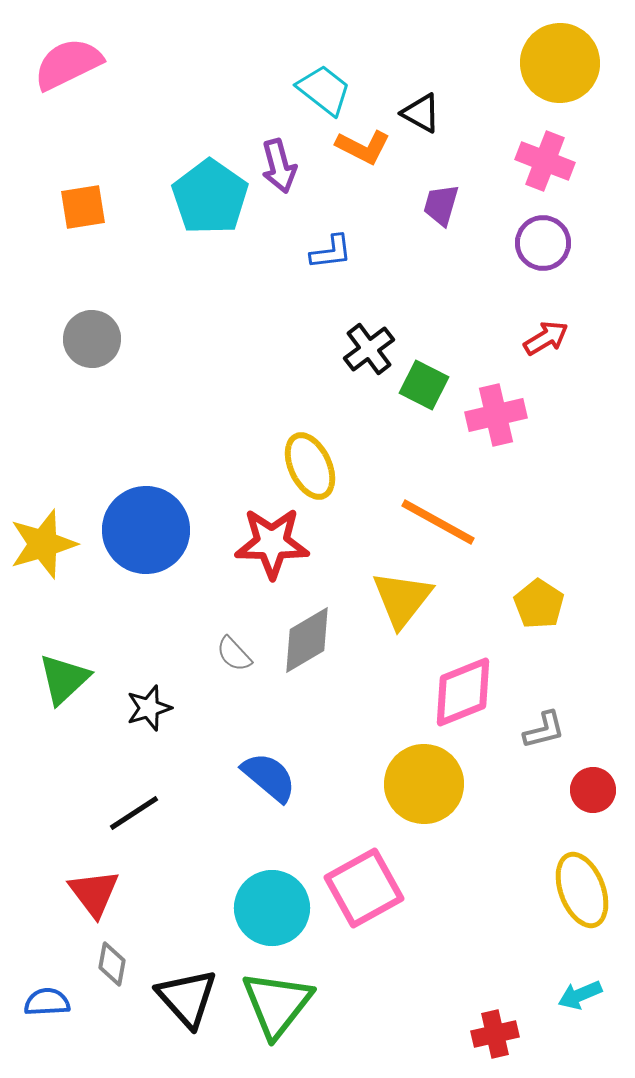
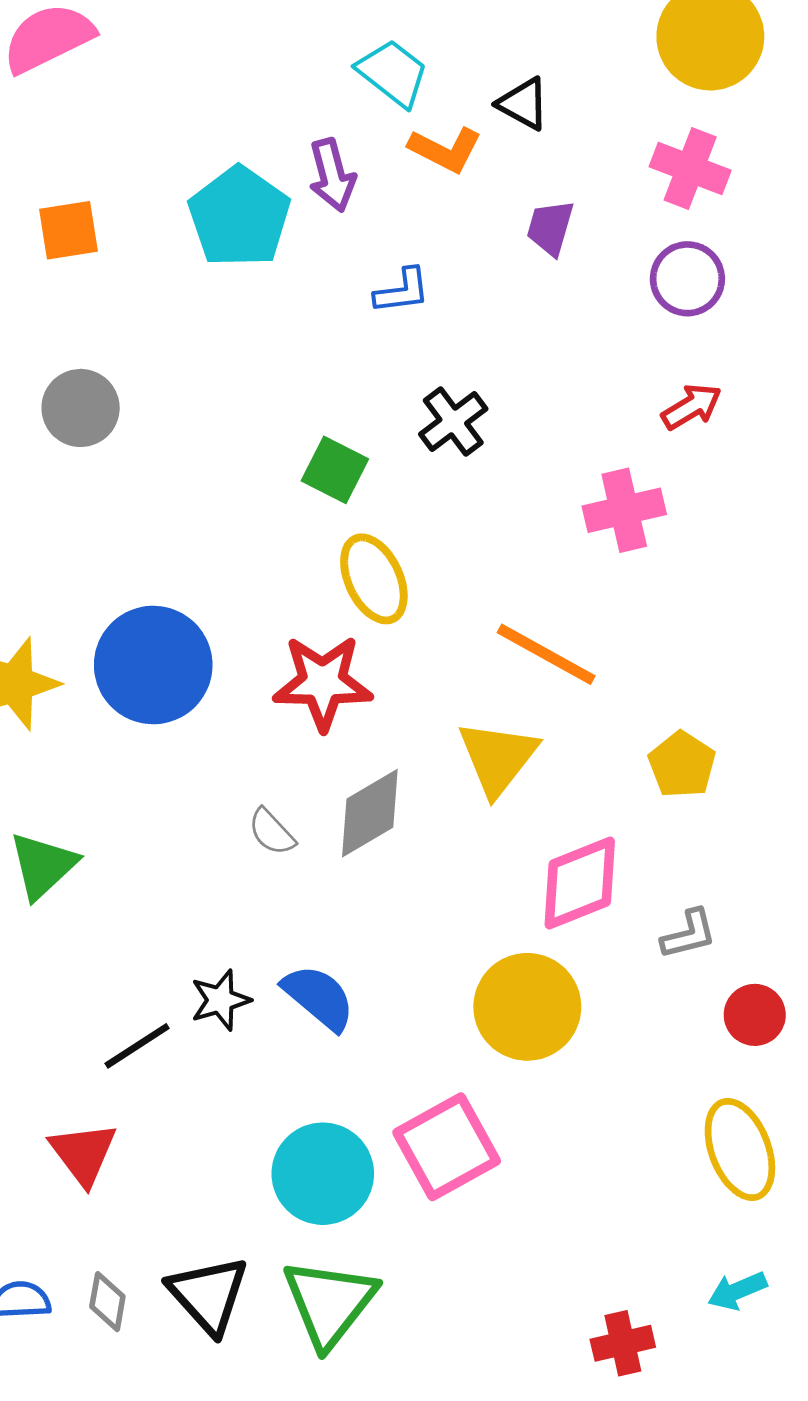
green square: (424, 385) -> (335, 470), moved
black star: (149, 708) -> (220, 1000), moved
gray diamond: (112, 964) -> (107, 1302), moved

